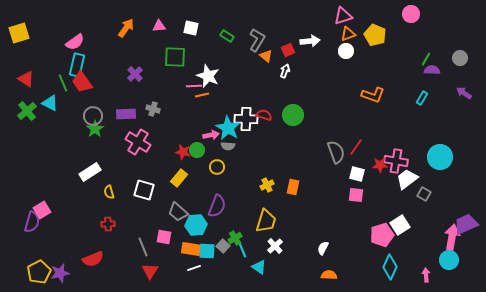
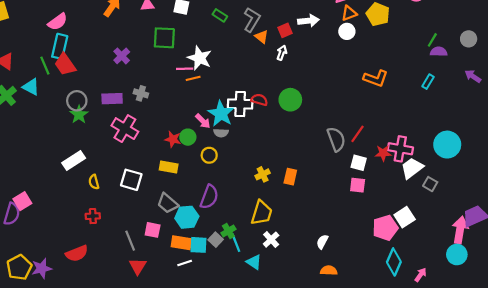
pink arrow: (211, 135) -> (203, 121), turned 56
yellow rectangle: (179, 178) -> (169, 167), turned 60
pink arrow: (426, 275) -> (421, 275), moved, turned 40

